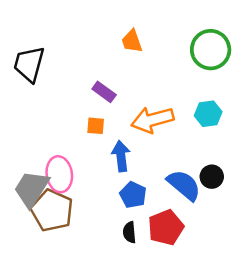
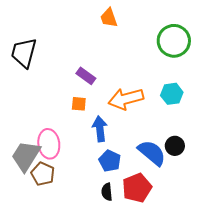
orange trapezoid: (132, 41) -> (109, 18), moved
brown pentagon: (52, 211) -> (43, 174), size x0.7

